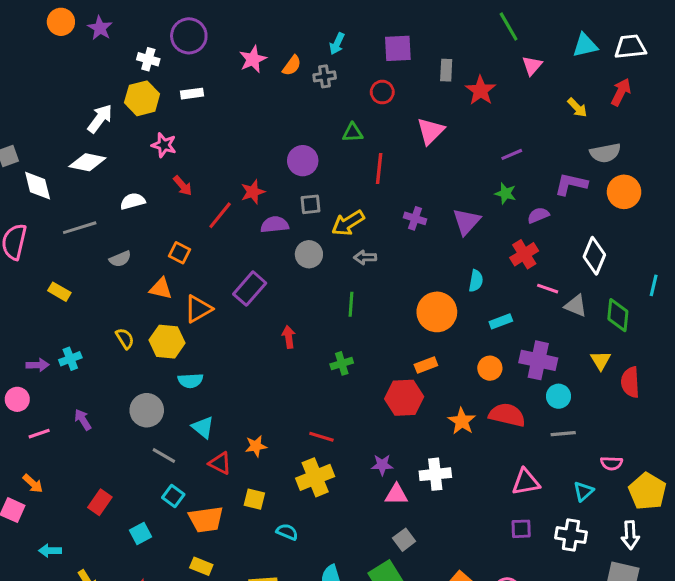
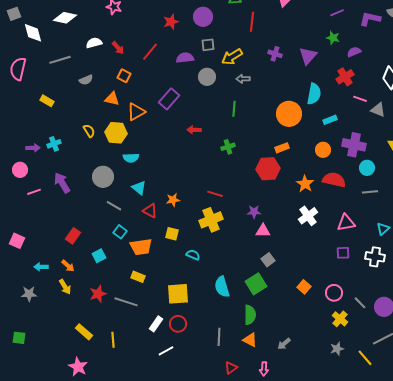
purple L-shape: (571, 184) -> (370, 19), moved
red arrow: (183, 186) -> (118, 48), moved
red star: (253, 192) -> (171, 22), moved
cyan semicircle: (476, 281) -> (314, 94), size x1.5
red arrow: (289, 337) -> (194, 130), turned -80
purple arrow: (83, 420) -> (62, 183), size x1.5
white cross: (435, 474) -> (308, 216), moved, turned -30
orange arrow: (33, 484) -> (68, 266), moved

